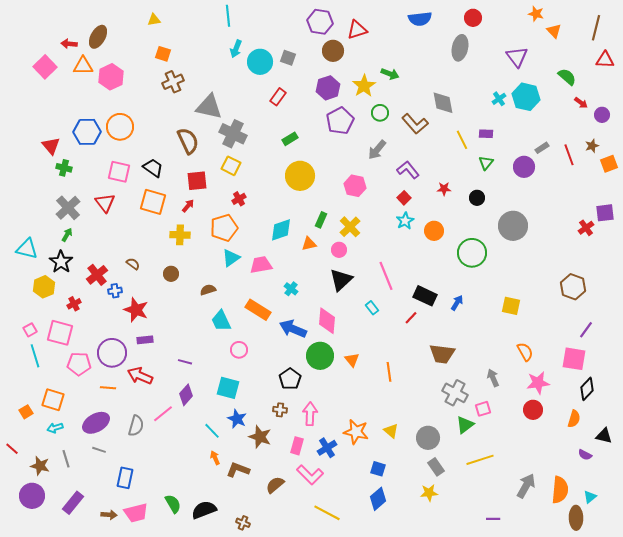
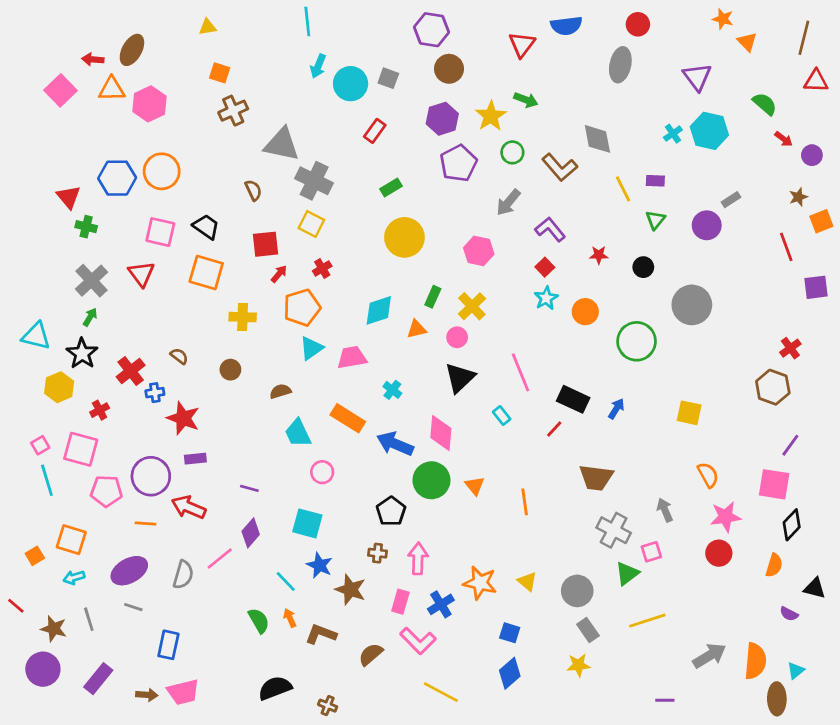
red triangle: (357, 30) -> (522, 45), moved, turned -35
brown semicircle: (188, 141) -> (253, 190), size x0.6
red line: (569, 155) -> (786, 247), moved
red arrow: (188, 206) -> (279, 274), moved
red cross: (586, 228) -> (790, 348), moved
gray arrow: (526, 486) -> (709, 656), turned 30
green semicircle: (173, 504) -> (259, 621), moved

